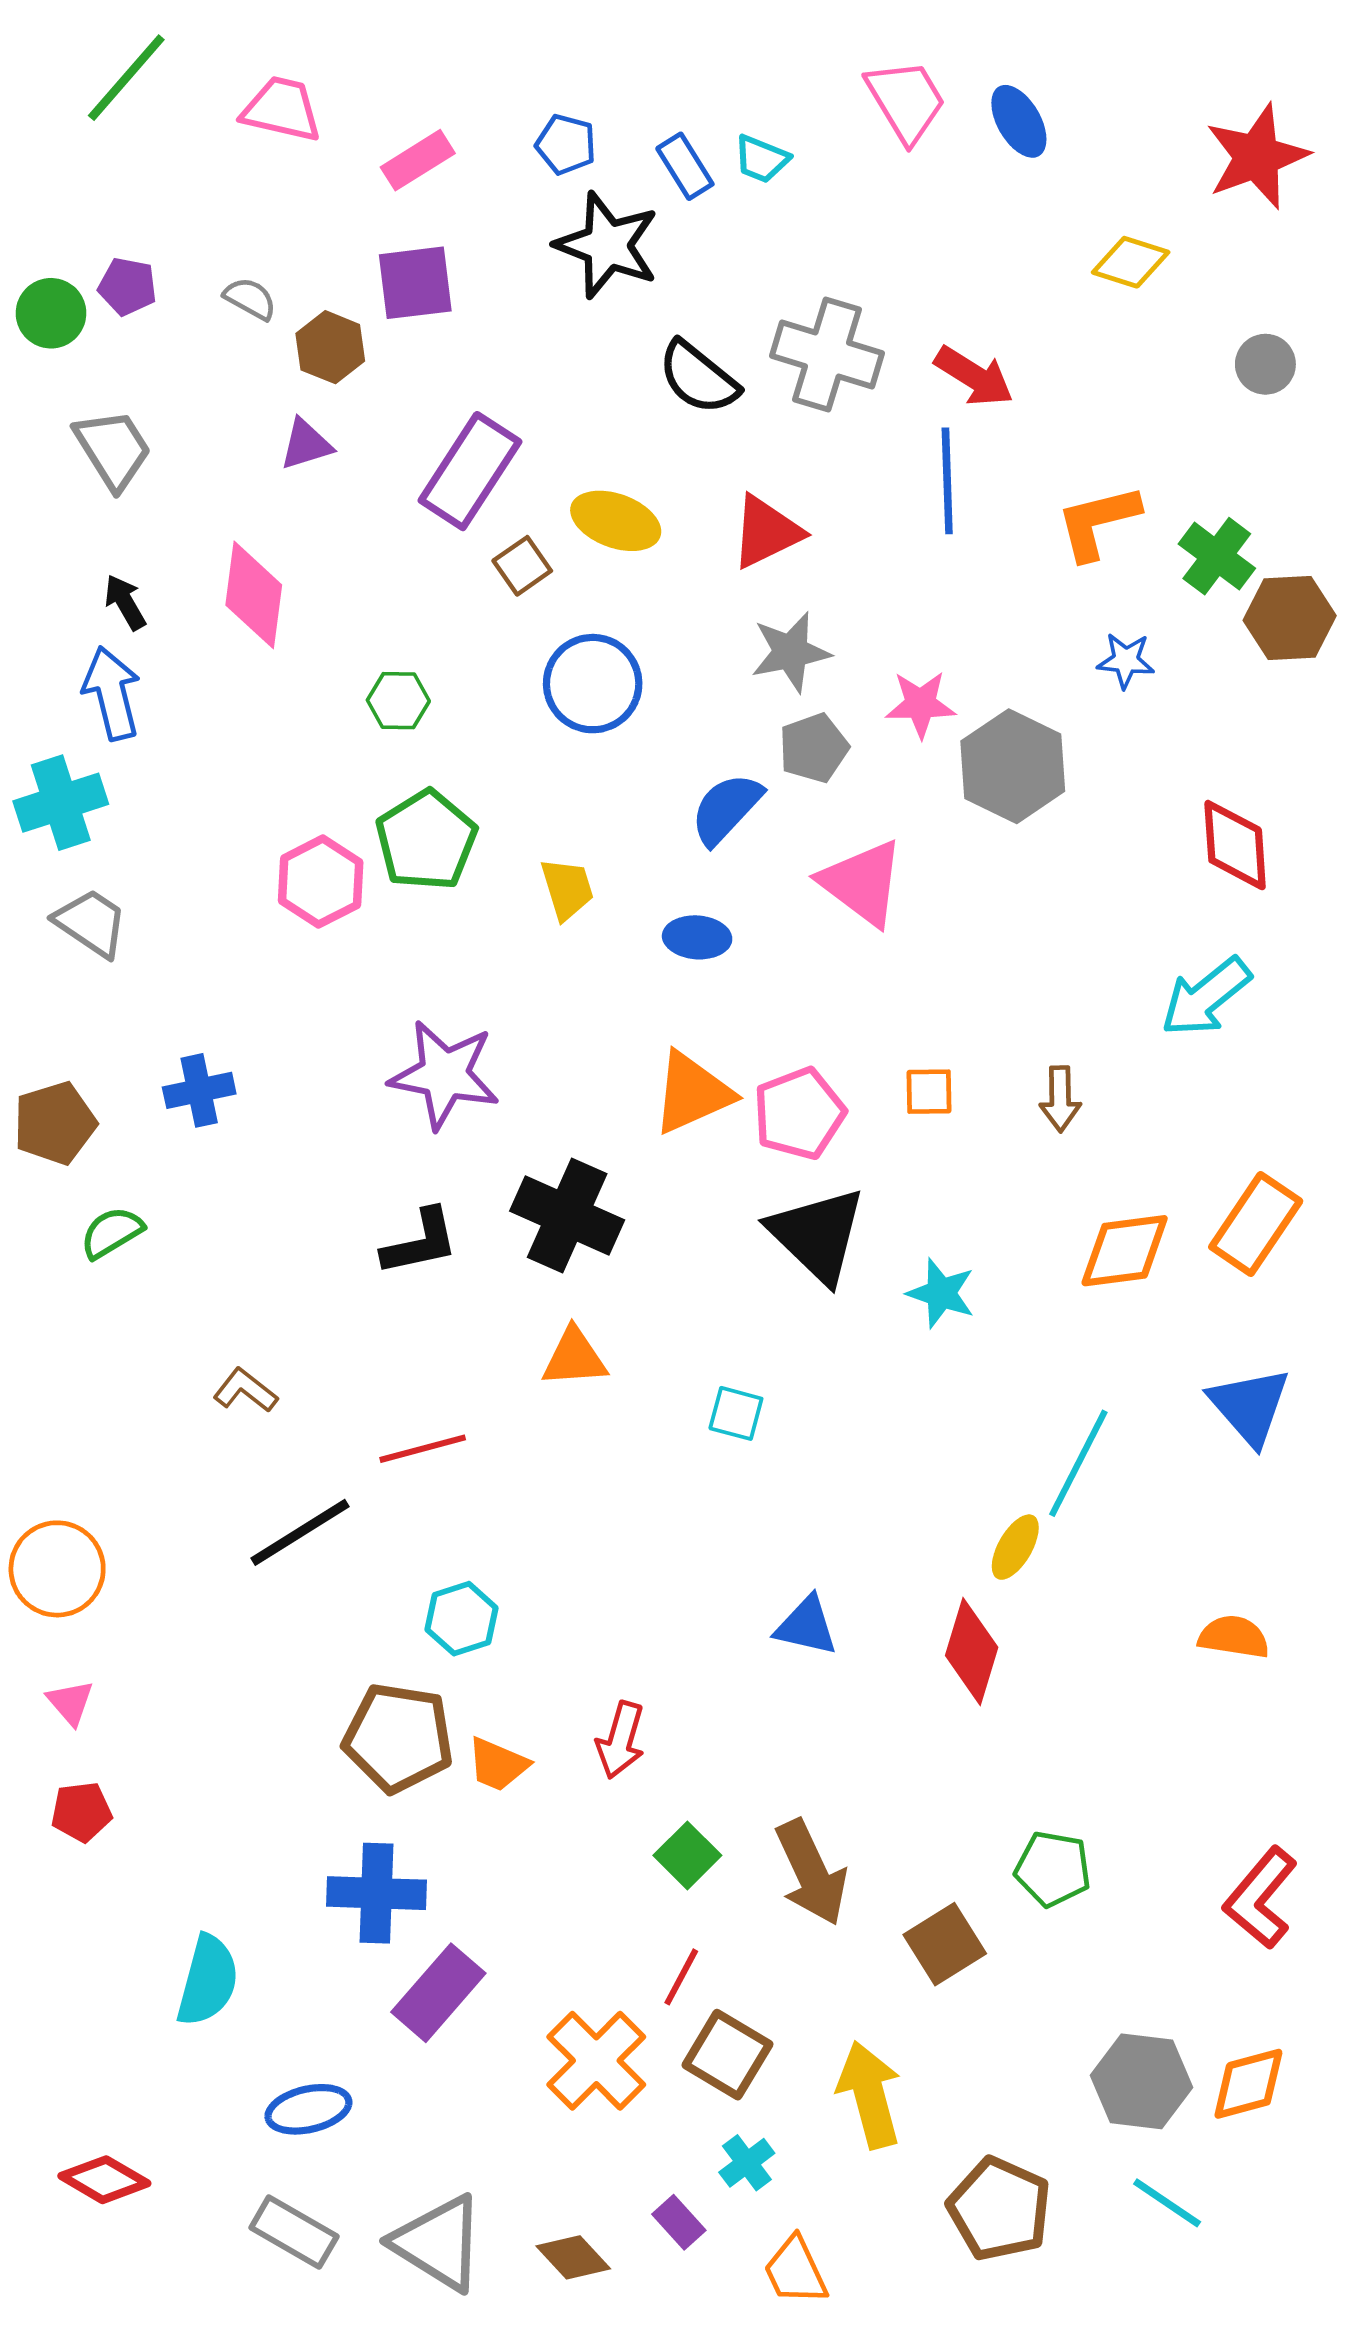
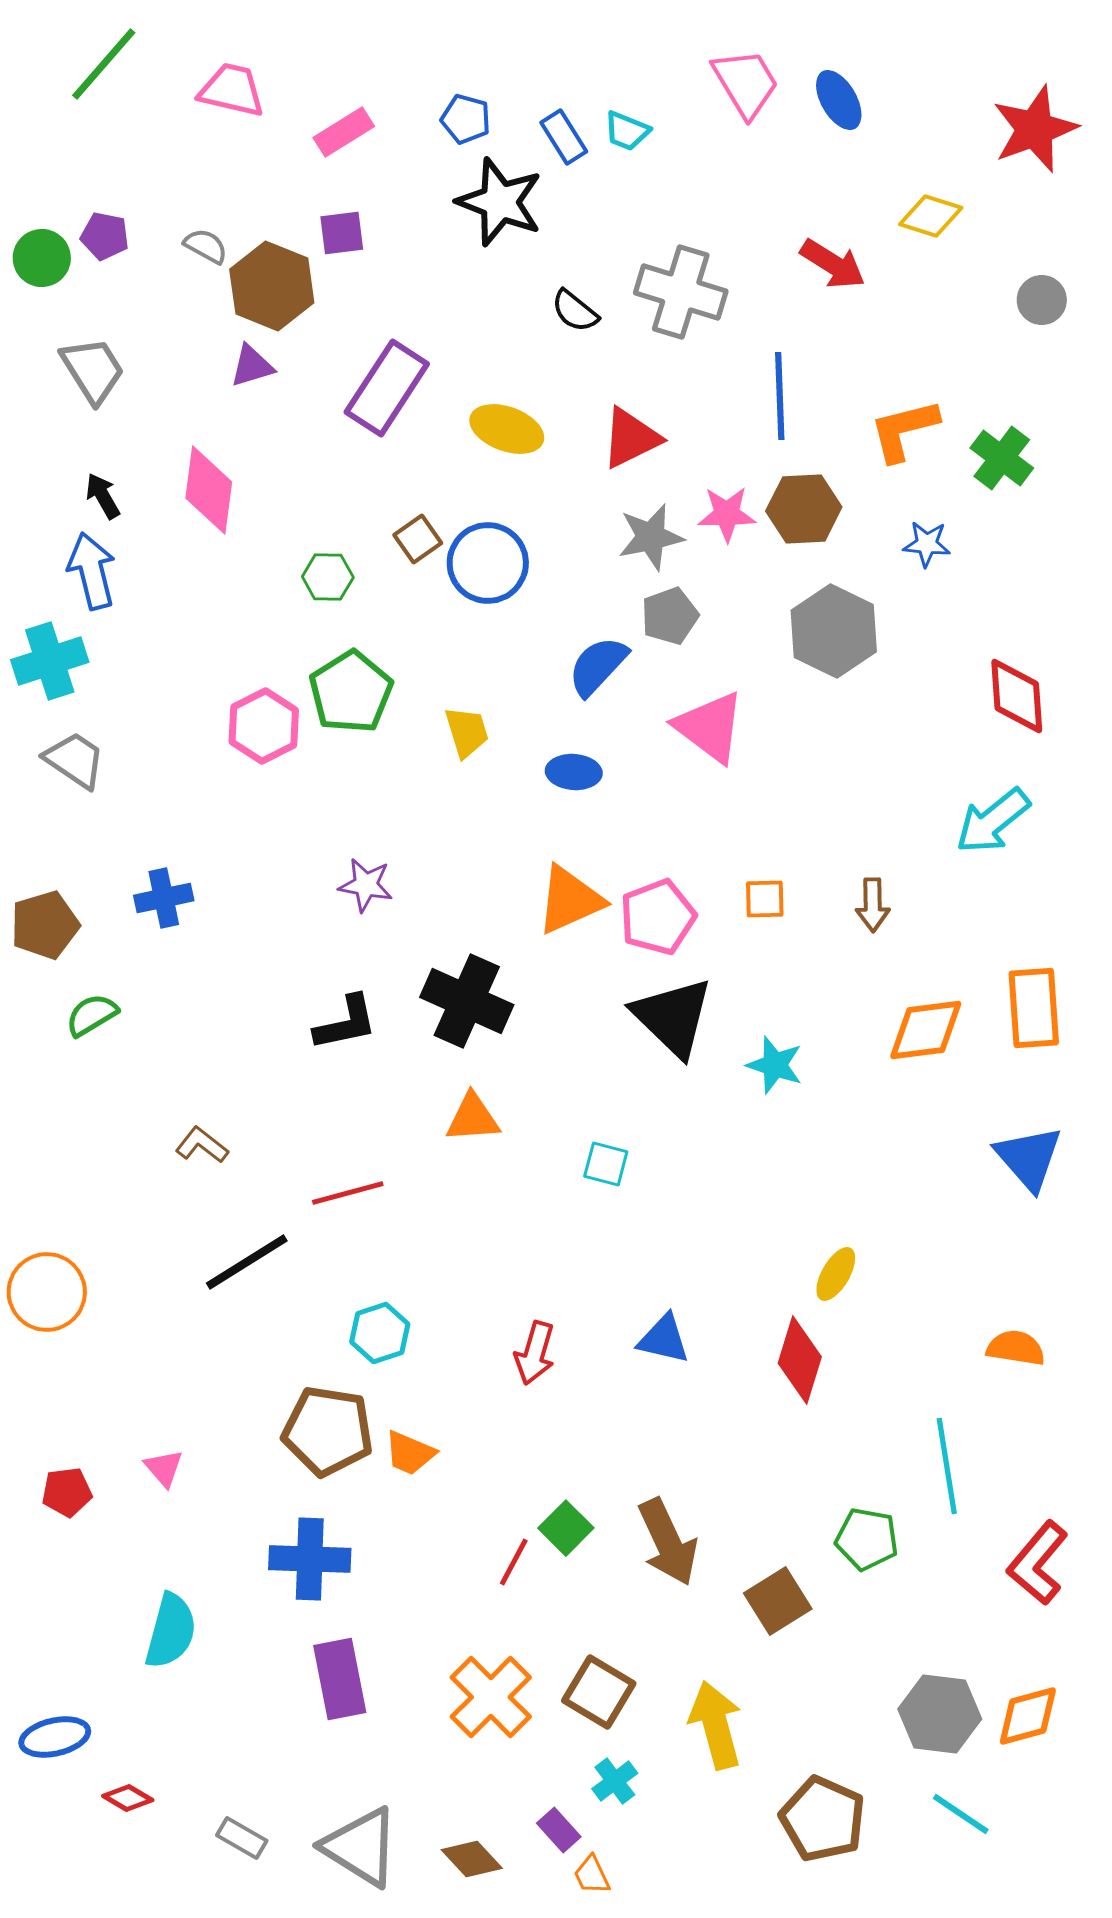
purple square: (415, 283) -> (342, 233), size x0.7
brown hexagon: (330, 347) -> (272, 286), size x1.5
red arrow: (974, 376) -> (833, 264), moved
black semicircle: (698, 378) -> (575, 311), size x0.7
brown square: (522, 566) -> (418, 539), moved
brown hexagon: (1290, 618) -> (804, 509), moved
pink star: (921, 704) -> (727, 514), moved
purple star: (444, 1075) -> (366, 885), size x0.6
orange rectangle: (1256, 1224) -> (1034, 1008), turned -38
cyan line: (1078, 1463) -> (947, 1466), moved, turned -36
pink triangle: (70, 1702) -> (164, 1468), moved
red arrow: (621, 1740) -> (535, 1353), moved
red line: (681, 1977) -> (514, 1562), moved
purple rectangle: (438, 1993) -> (340, 1679), moved, turned -52
blue ellipse: (308, 2109) -> (55, 1737), moved
red diamond: (104, 2180) -> (128, 1798), moved, size x0.7
gray rectangle: (294, 2232) -> (242, 1838), size x0.7
orange trapezoid: (795, 2271) -> (592, 1875), moved, size x0.7

